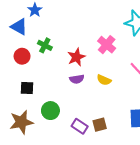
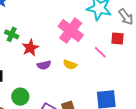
pink cross: (107, 45) -> (71, 31), size x1.4
red star: (76, 57) -> (30, 48), moved

